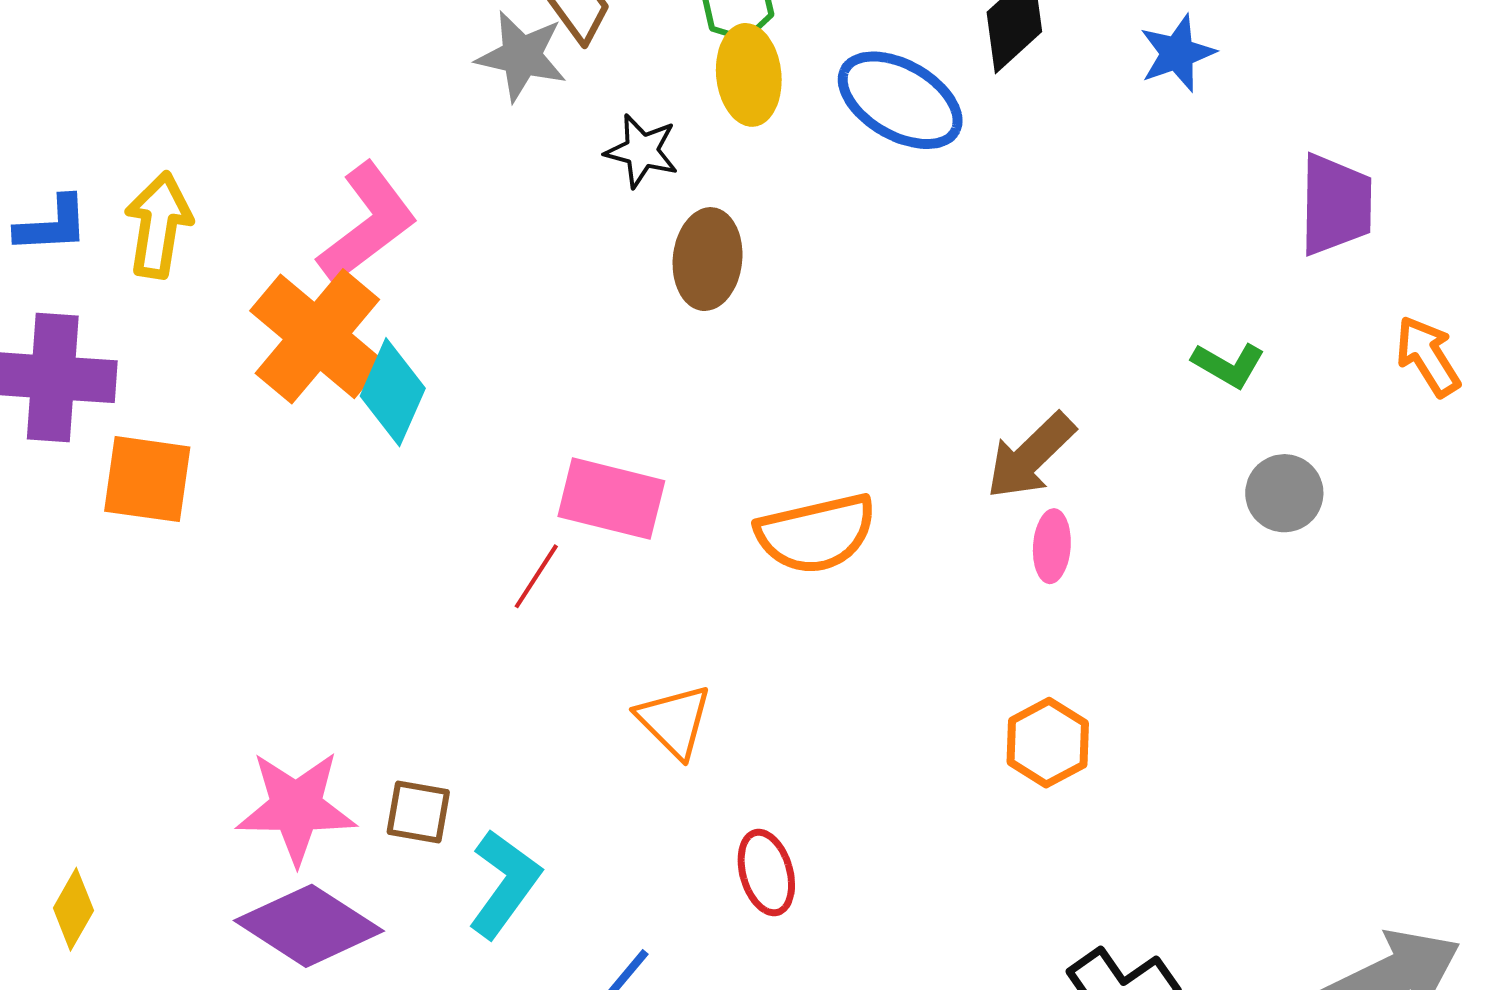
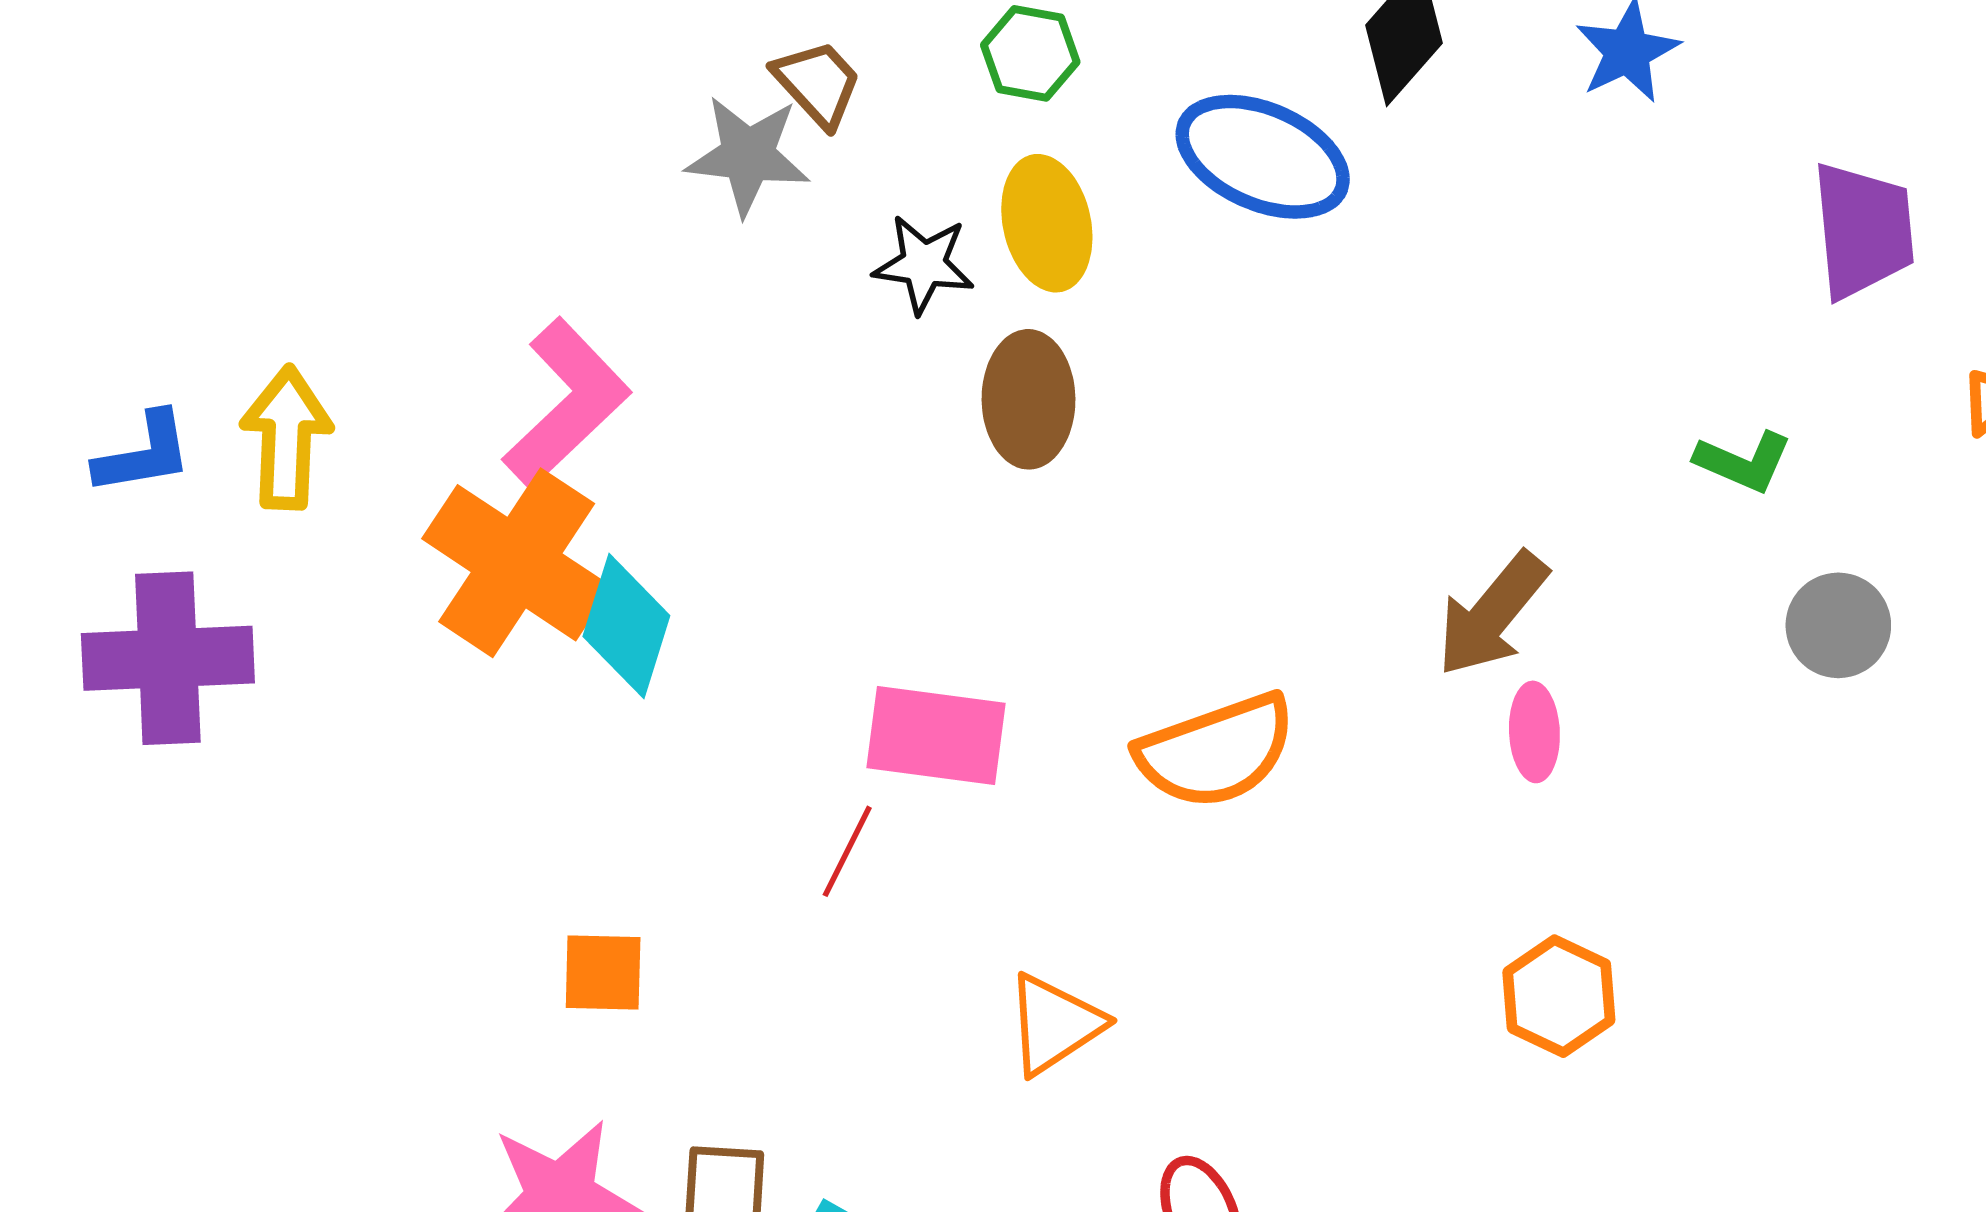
yellow ellipse: (749, 75) -> (1047, 223), moved
orange square: (147, 479) -> (603, 973), moved, size x0.7
orange triangle: (674, 721) -> (1054, 1024), turned 48

